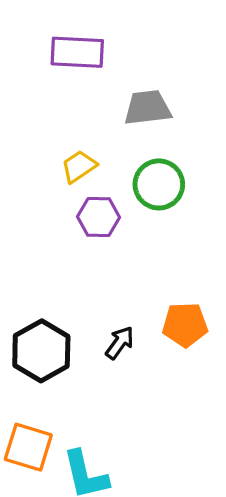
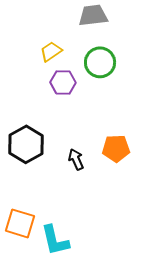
black arrow: (120, 343) -> (76, 159), turned -60
black hexagon: (41, 351) -> (26, 144), moved

